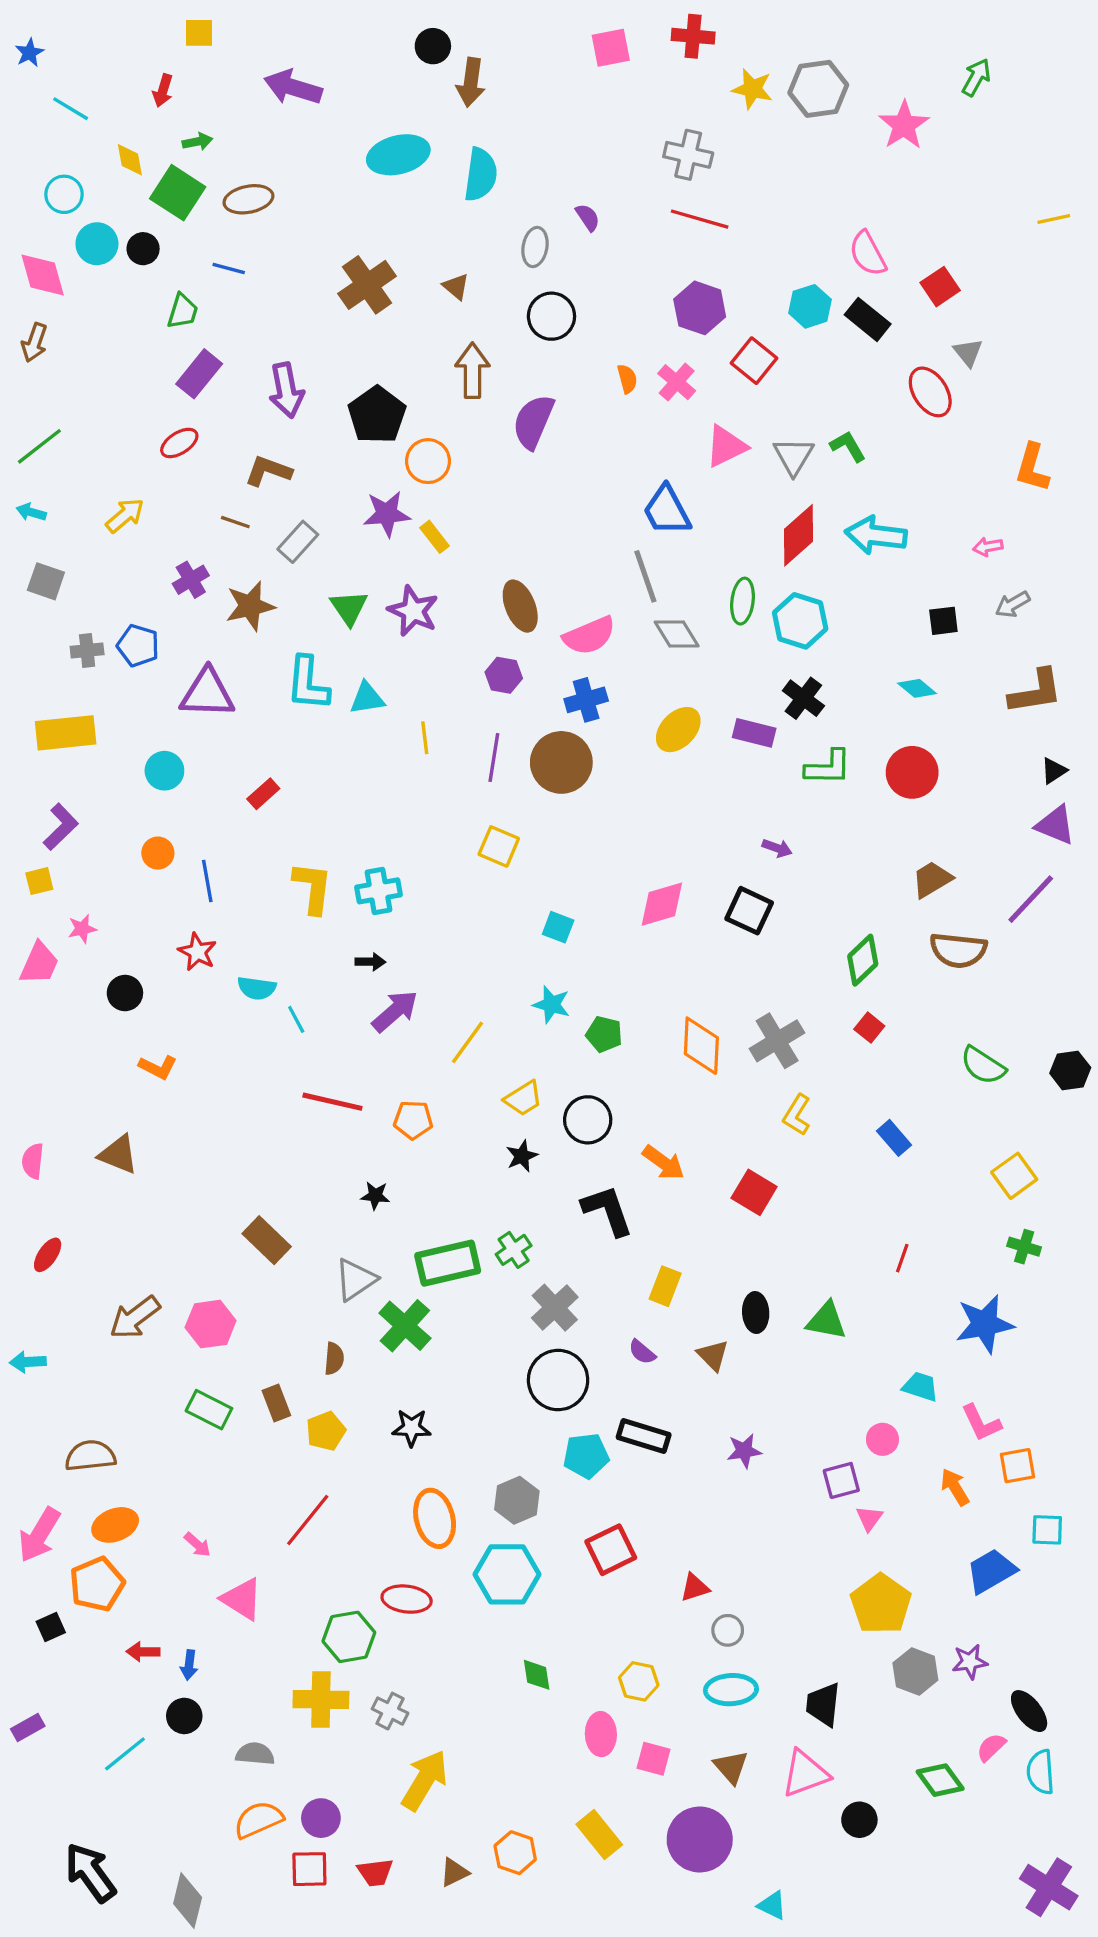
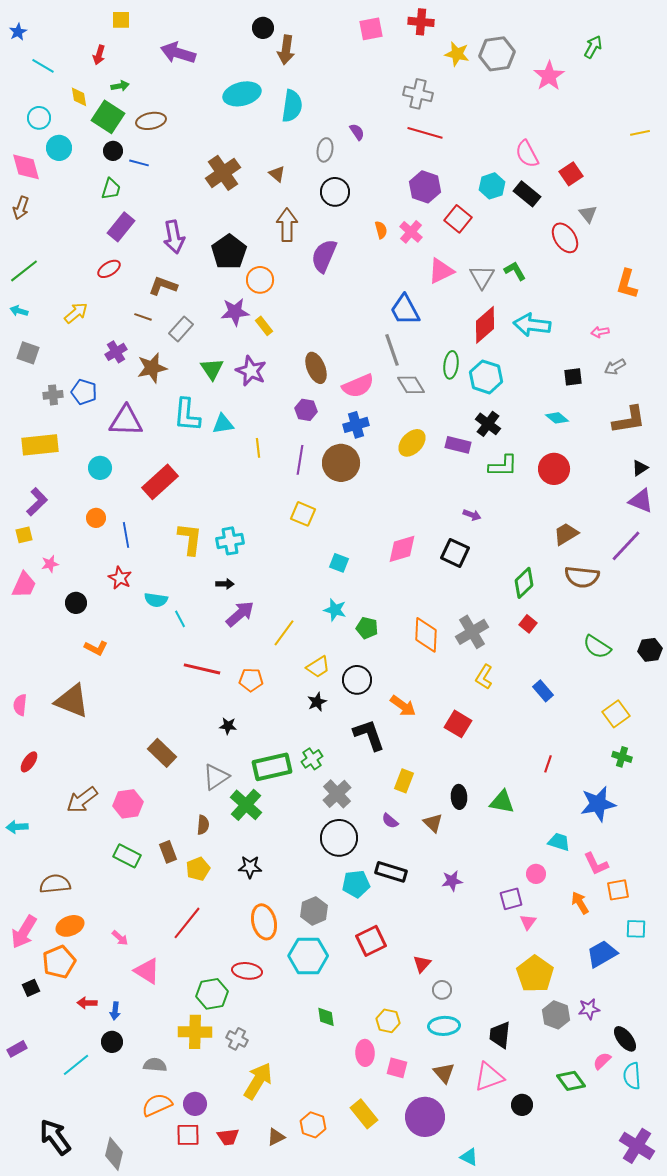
black circle: (143, 249) -> (113, 151), moved
red rectangle: (263, 794) -> (160, 482), size x1.8
brown triangle: (118, 1154) -> (72, 701), size x1.4
red triangle: (695, 1588) -> (422, 964), turned -30

